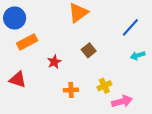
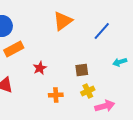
blue line: (130, 27) -> (102, 31), moved
brown square: (89, 50) -> (82, 70), moved, turned 32

